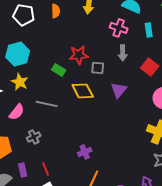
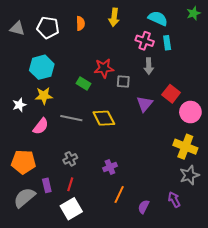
cyan rectangle: (149, 30) -> (167, 43), moved
red square: (150, 67) -> (171, 94), moved
yellow star: (20, 82) -> (44, 96), turned -30
yellow diamond: (83, 91) -> (104, 118), moved
gray cross: (34, 137) -> (70, 159), moved
red line: (46, 169) -> (70, 184), turned 40

